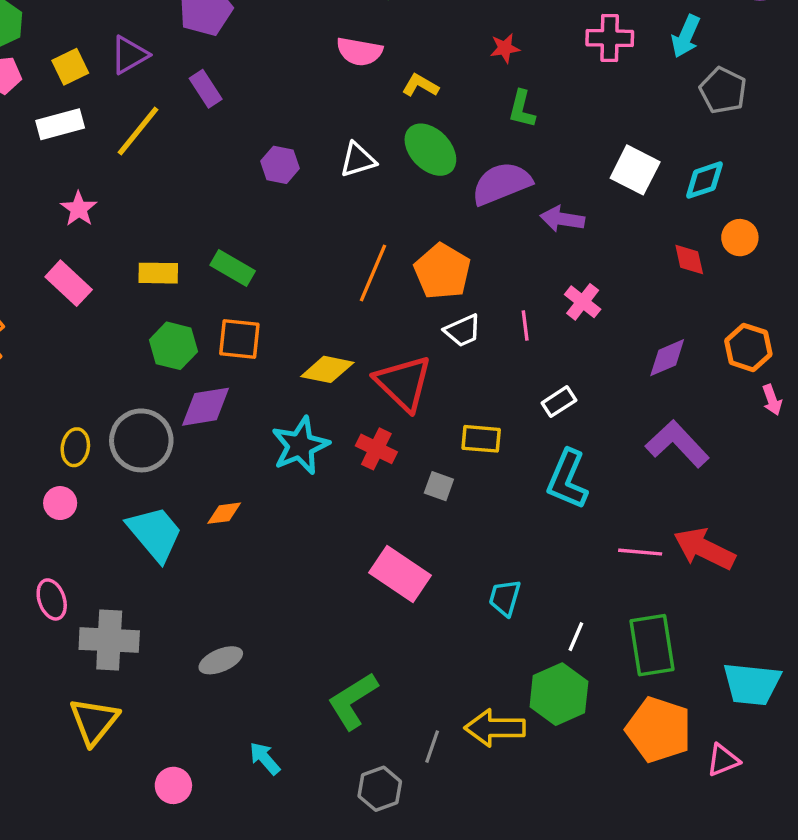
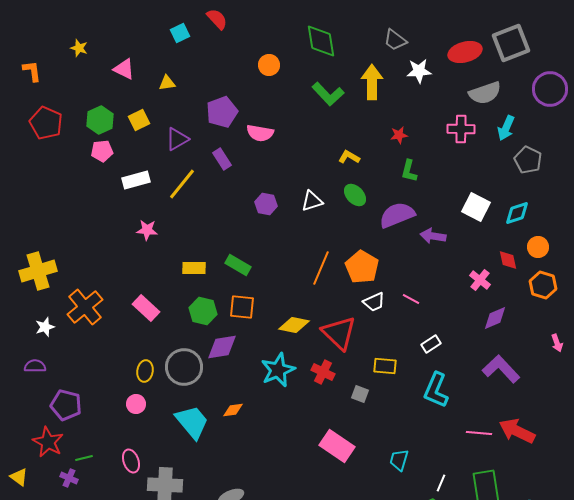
pink semicircle: (359, 52) -> (260, 133), moved
yellow square: (70, 67) -> (139, 120), moved
green ellipse: (430, 150) -> (355, 195), size x0.7
pink star: (79, 209) -> (147, 230), turned -30
pink rectangle: (69, 283) -> (146, 308), moved
pink cross: (583, 302) -> (480, 280), moved
pink line: (525, 325) -> (411, 299), turned -54
orange hexagon: (748, 347) -> (543, 285), moved

